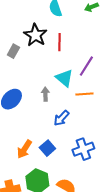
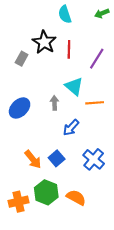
purple line: (86, 66) -> (97, 59), moved
orange arrow: (24, 149) -> (33, 159), turned -72
blue cross: (83, 149) -> (94, 159), turned -30

